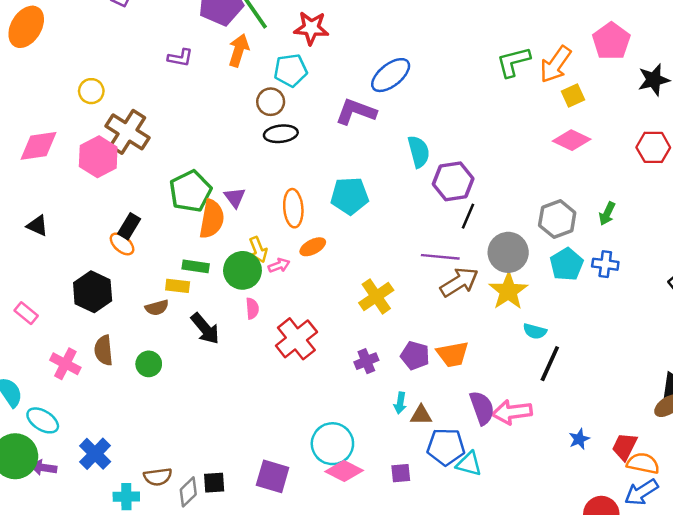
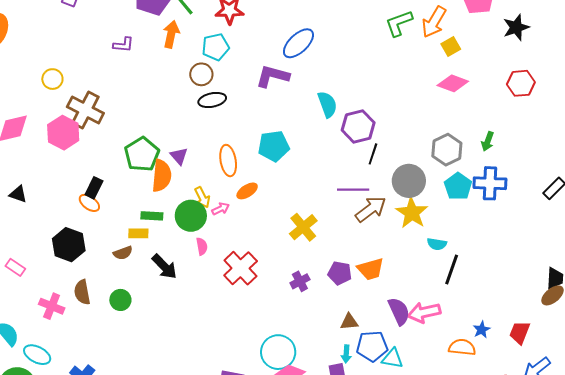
blue cross: (605, 264) -> (490, 183), size x1.5
cyan arrow: (400, 403) -> (346, 354), moved
orange semicircle: (643, 463) -> (462, 347), moved

